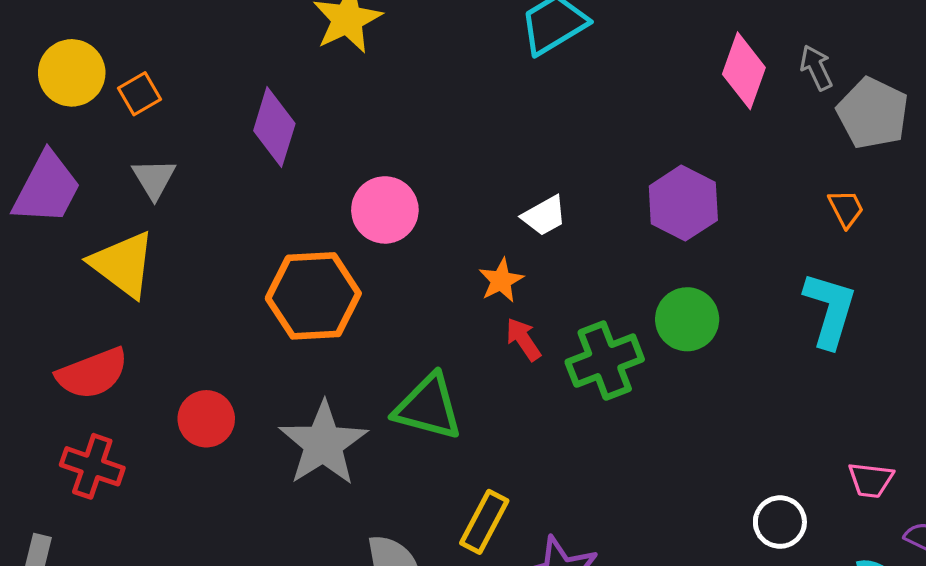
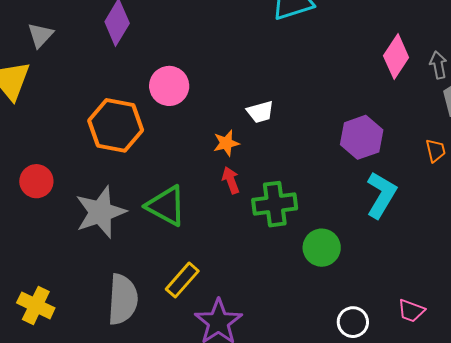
purple hexagon: (683, 203) -> (362, 137), moved
cyan L-shape: (830, 310) -> (381, 195), moved
green circle: (687, 319) -> (322, 248), moved

